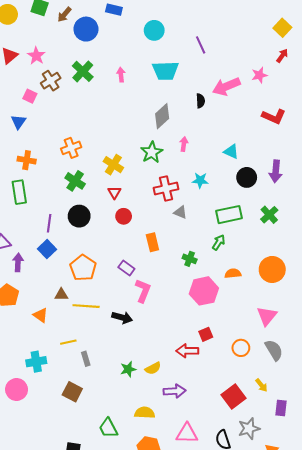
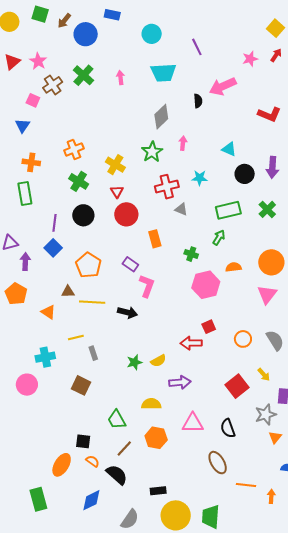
pink star: (259, 75) -> (250, 59), moved
red circle: (124, 216) -> (126, 214), size x1.5
pink triangle: (267, 316) -> (267, 294), moved
gray star: (249, 429) -> (266, 415), moved

